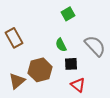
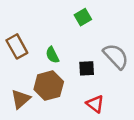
green semicircle: (61, 45) -> (52, 55), moved
black square: (71, 64) -> (87, 68), moved

